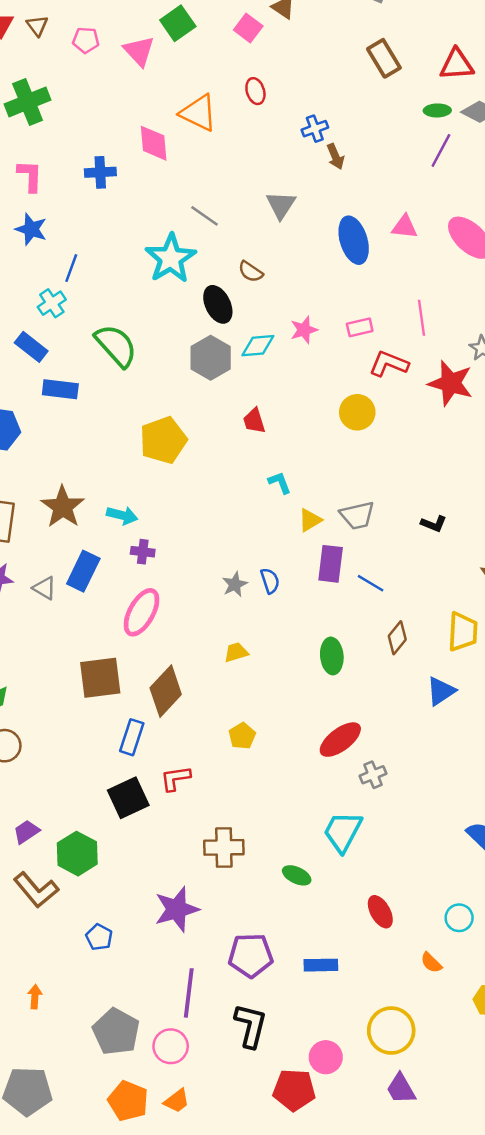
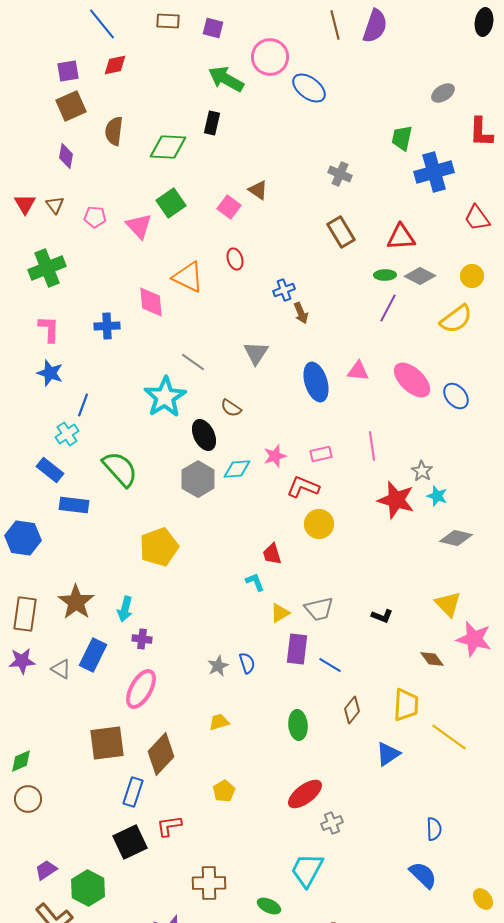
red L-shape: (389, 364) -> (303, 487), moved
red trapezoid: (254, 421) -> (272, 554), moved
cyan arrow: (122, 515) -> (125, 609), turned 90

